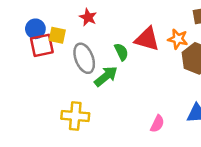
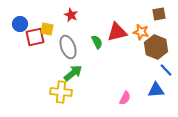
blue circle: (35, 29) -> (20, 24), moved
red triangle: (147, 39) -> (117, 32), turned -30
green arrow: (106, 76) -> (73, 73), moved

